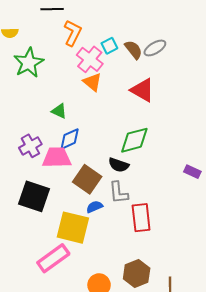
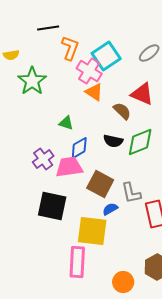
cyan square: (109, 46) -> (106, 56), size x1.8
brown semicircle: (133, 50) -> (122, 111), moved
black semicircle: (119, 165) -> (113, 141), moved
pink rectangle: (53, 258) -> (77, 262), turned -44

